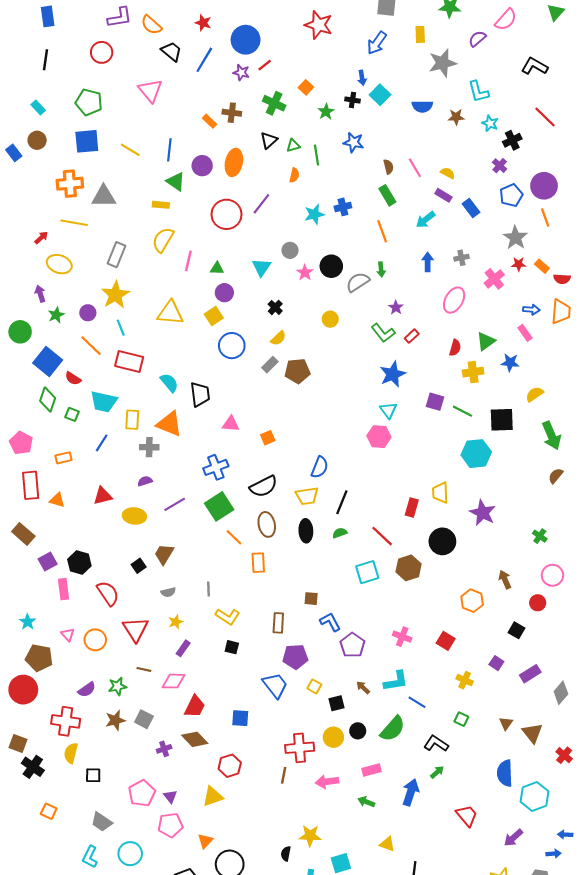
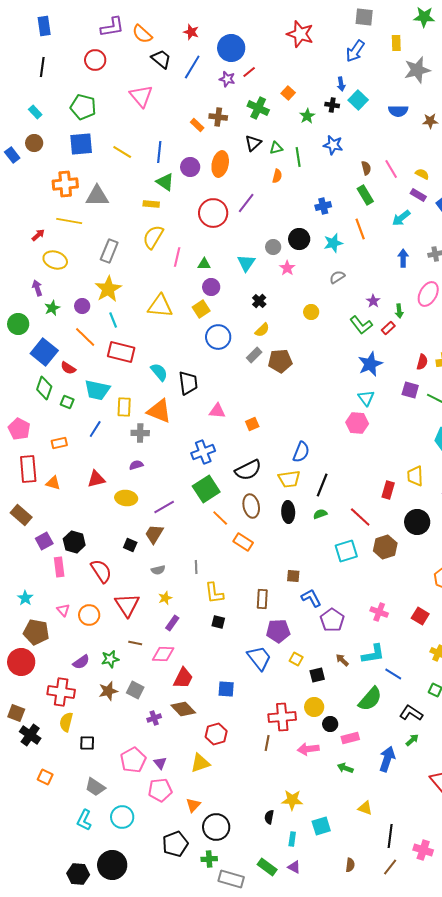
cyan star: (314, 214) -> (333, 243), moved
black circle: (331, 266) -> (299, 239), moved
green arrow: (381, 269) -> (399, 311), moved
gray semicircle: (358, 282) -> (337, 277), size x0.7
red semicircle: (455, 348) -> (422, 362), moved
purple line: (175, 504) -> (164, 507), moved
orange rectangle: (258, 563) -> (243, 542), turned -54
black square: (139, 566) -> (130, 545), turned -32
yellow L-shape: (228, 617) -> (214, 593), turned 50
black circle: (358, 731) -> (330, 724), moved

